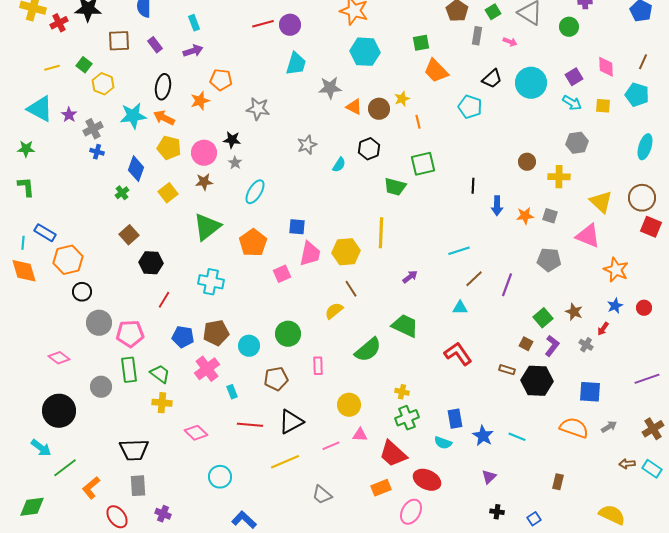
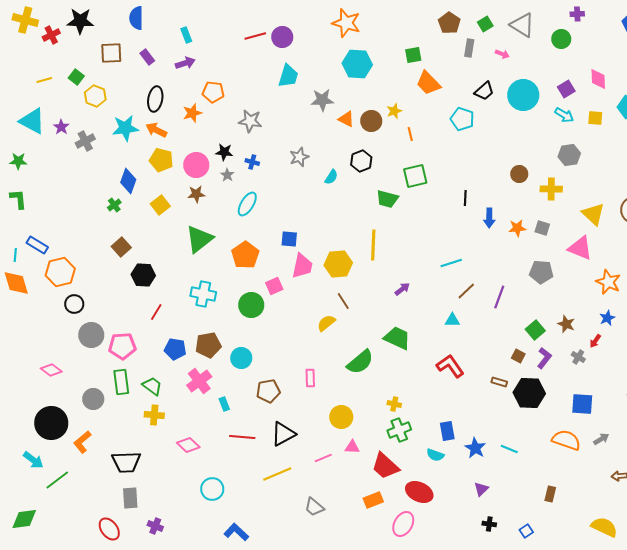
blue cross: (97, 152) -> (252, 162), moved
green circle: (288, 334) -> (251, 305), moved
orange L-shape: (91, 488) -> (82, 442), moved

